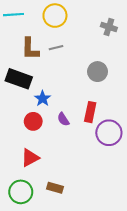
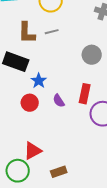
red triangle: (30, 158) -> (33, 151), moved
brown rectangle: (55, 188) -> (59, 172), moved, turned -35

